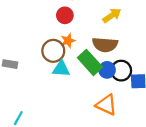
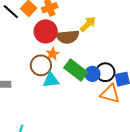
red circle: (65, 15) -> (46, 31), size x1.5
brown semicircle: (105, 45) -> (67, 37), moved
orange triangle: (106, 105) -> (110, 94), moved

